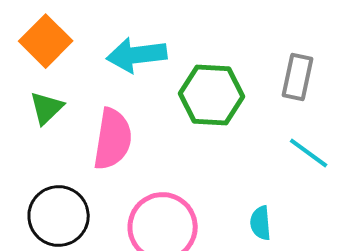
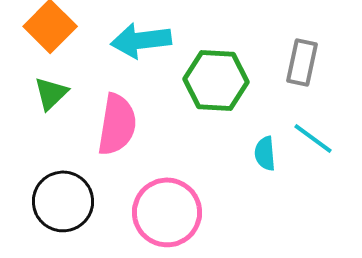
cyan semicircle: (261, 223) -> (265, 153), moved

